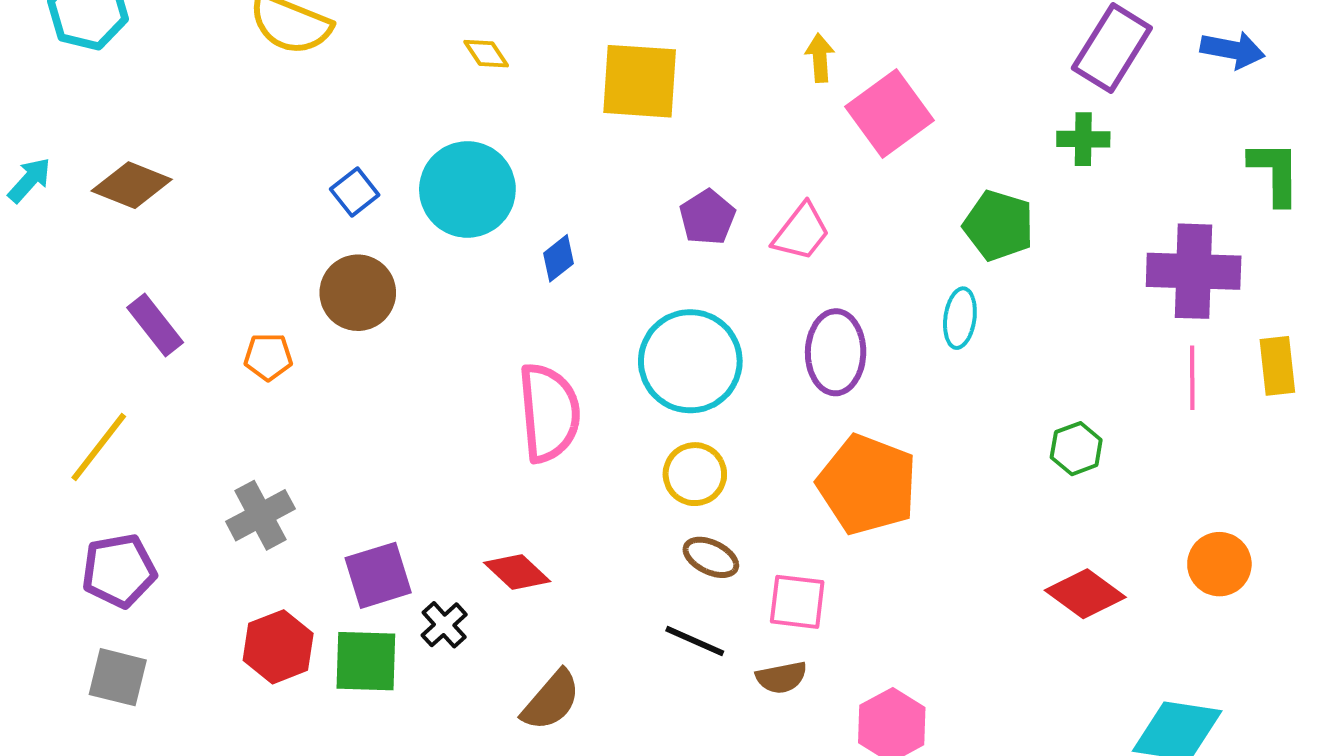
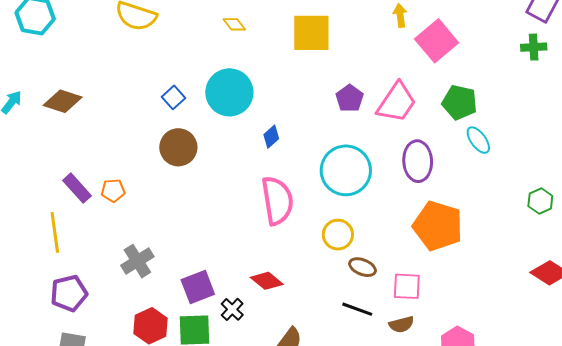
green pentagon: (999, 225) -> (460, 102), moved
pink trapezoid: (801, 232) -> (397, 102), size x1.4
blue diamond: (559, 258) -> (271, 137), moved
cyan ellipse: (960, 318) -> (478, 140), turned -40
purple rectangle: (155, 325) -> (77, 188), moved
orange pentagon: (268, 357) -> (113, 190), moved
yellow line: (99, 447) -> (55, 232), turned -42
yellow circle: (695, 474) -> (338, 235), moved

